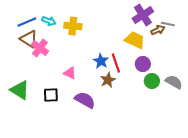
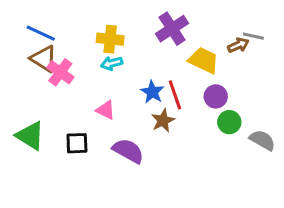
purple cross: (143, 15) -> (172, 29), moved
cyan arrow: (49, 21) -> (112, 63), moved, turned 144
blue line: (27, 22) -> (41, 33), turned 48
gray semicircle: (174, 82) -> (262, 140), moved

